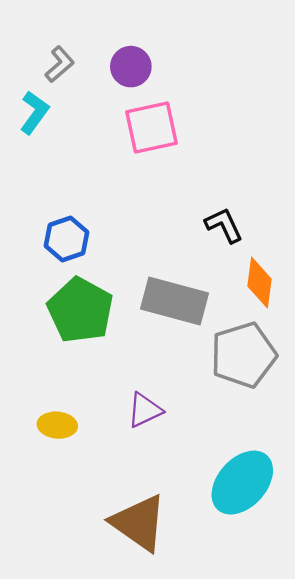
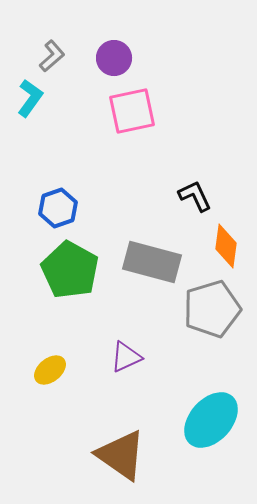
yellow ellipse: (57, 425) -> (50, 370), turned -44

